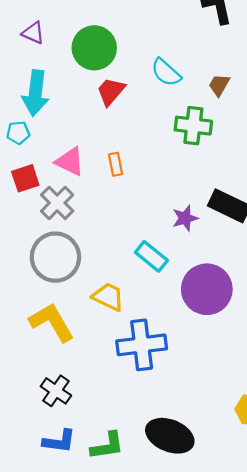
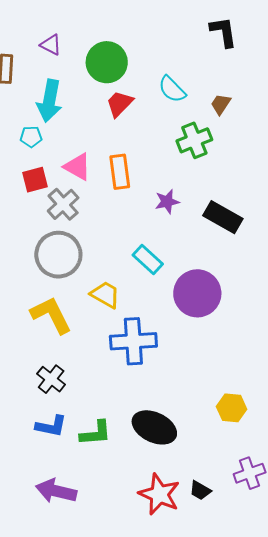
green cross: (193, 126) -> (194, 140), turned -32
orange rectangle: (116, 164) -> (120, 172), size x1.6
purple star: (185, 218) -> (167, 202), moved

